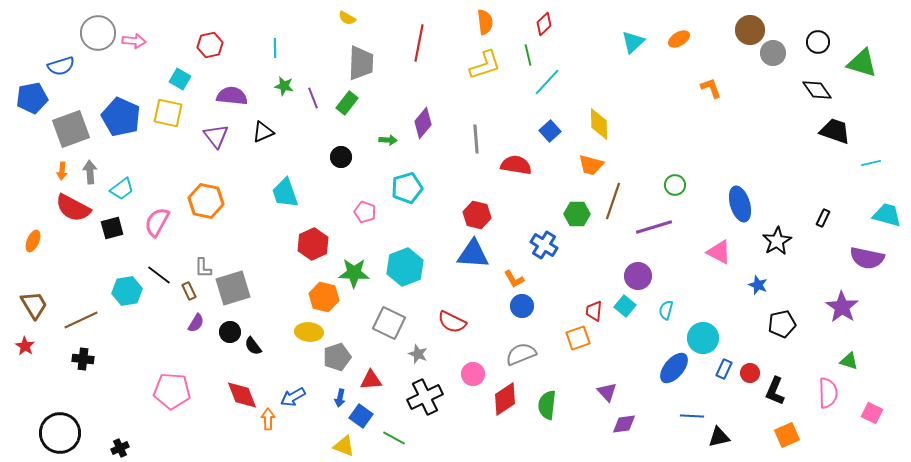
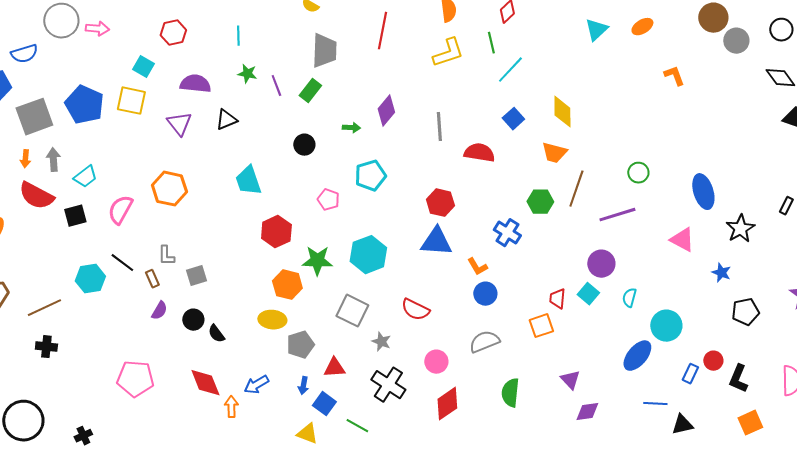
gray square: (233, 288) -> (196, 276), size x0.6
blue rectangle: (724, 369) -> (690, 374), moved
black cross: (425, 397) -> (388, 385), turned -32
red diamond: (505, 399) -> (447, 404), moved

